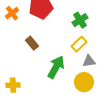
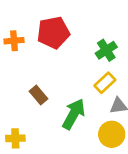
orange cross: (12, 13) -> (14, 41), turned 32
brown rectangle: (32, 43) -> (38, 95), moved

